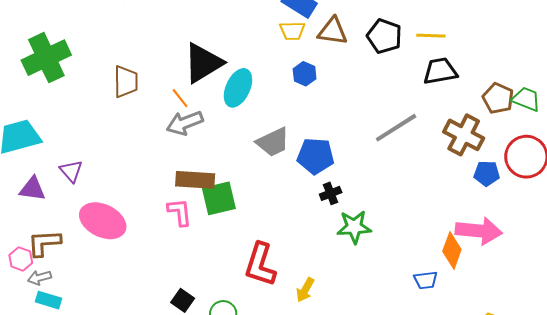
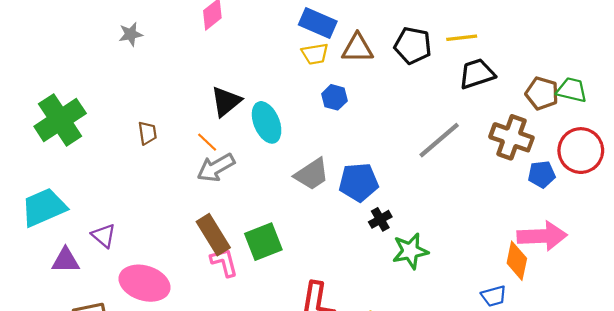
black triangle: (203, 63) -> (226, 101), size x0.7
brown trapezoid: (126, 82) -> (147, 133), size x0.7
cyan ellipse: (238, 88) -> (267, 122), turned -39
brown rectangle: (195, 180) -> (213, 235), moved, turned 63

